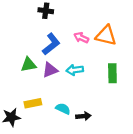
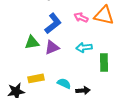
cyan arrow: (75, 70) -> (84, 47), moved
green rectangle: (112, 73) -> (104, 62), moved

